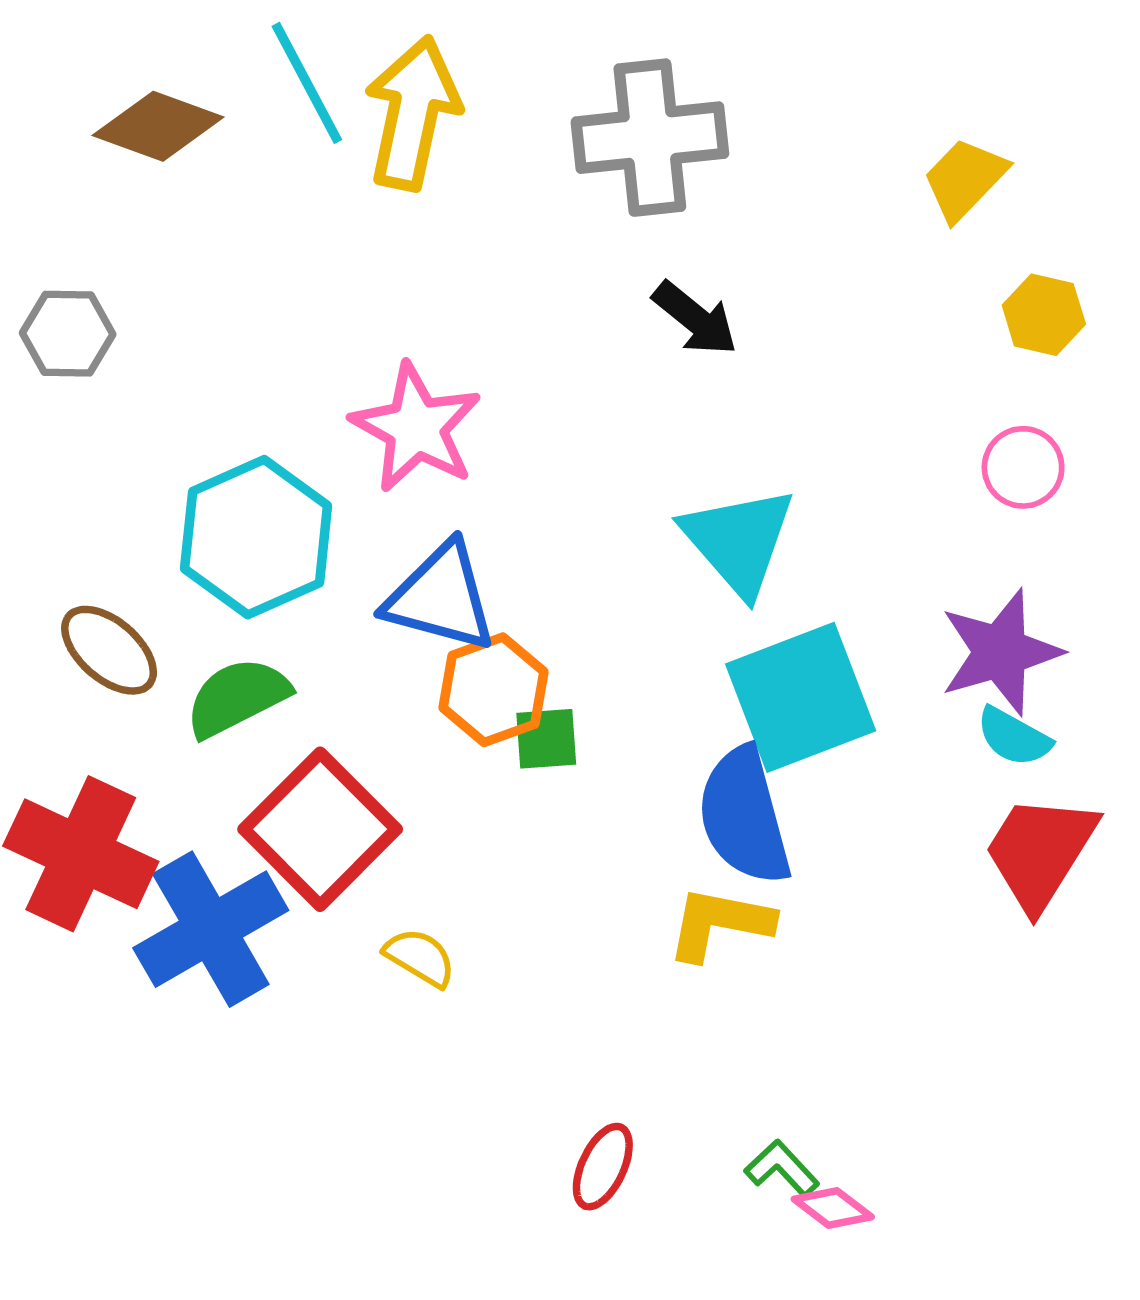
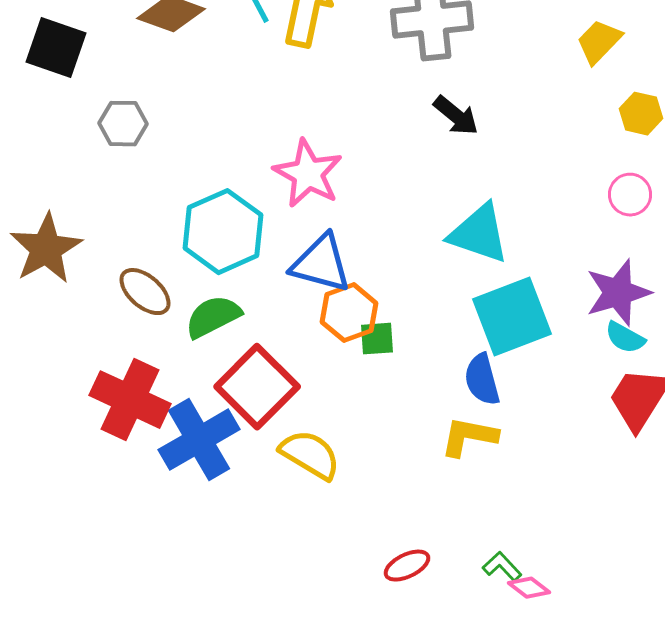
cyan triangle: (739, 541) -> (479, 234), turned -30
blue semicircle: (744, 816) -> (482, 380), size x0.7
yellow semicircle: (420, 957) -> (310, 455), size x1.6
red ellipse: (603, 1167) -> (407, 566), turned 39

